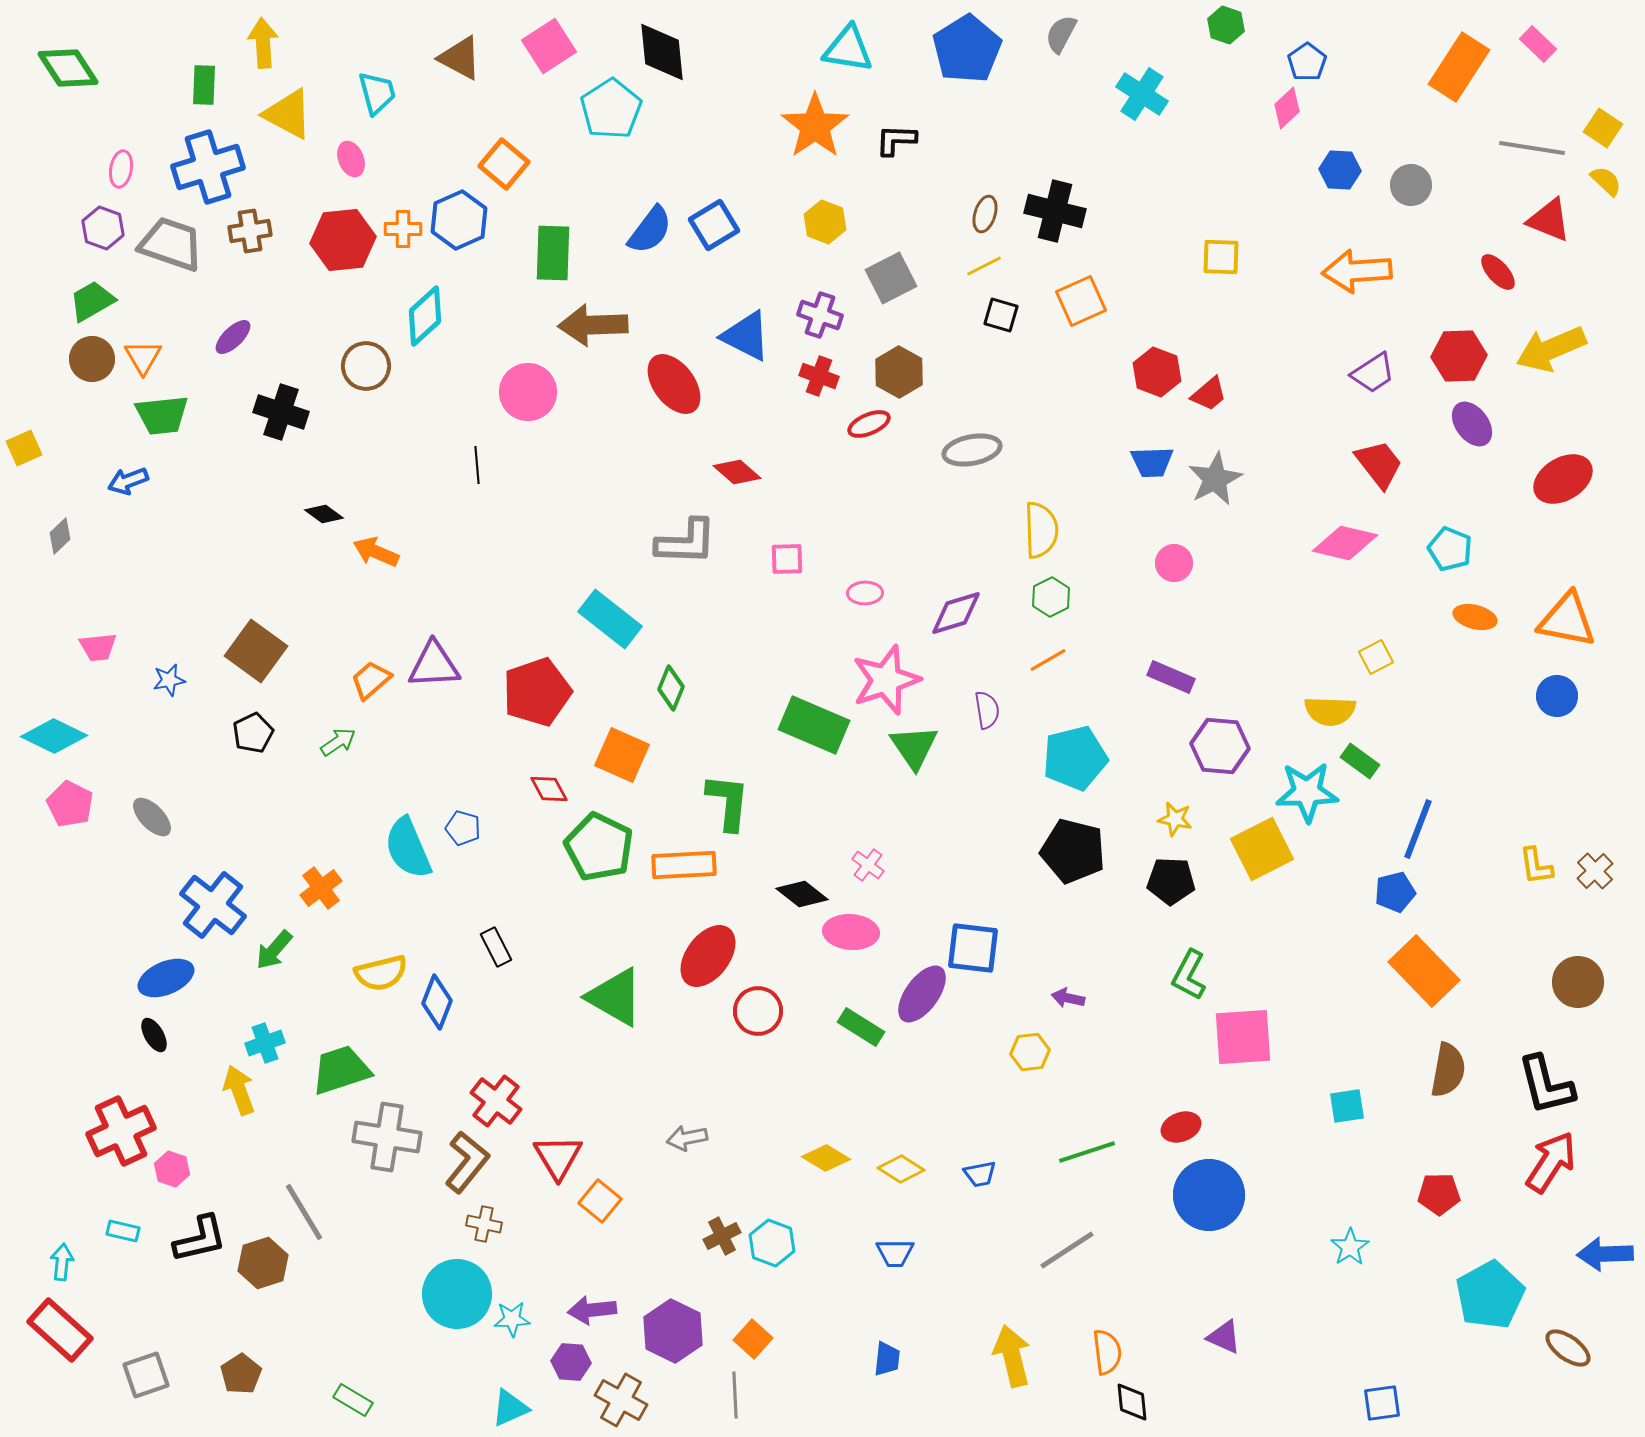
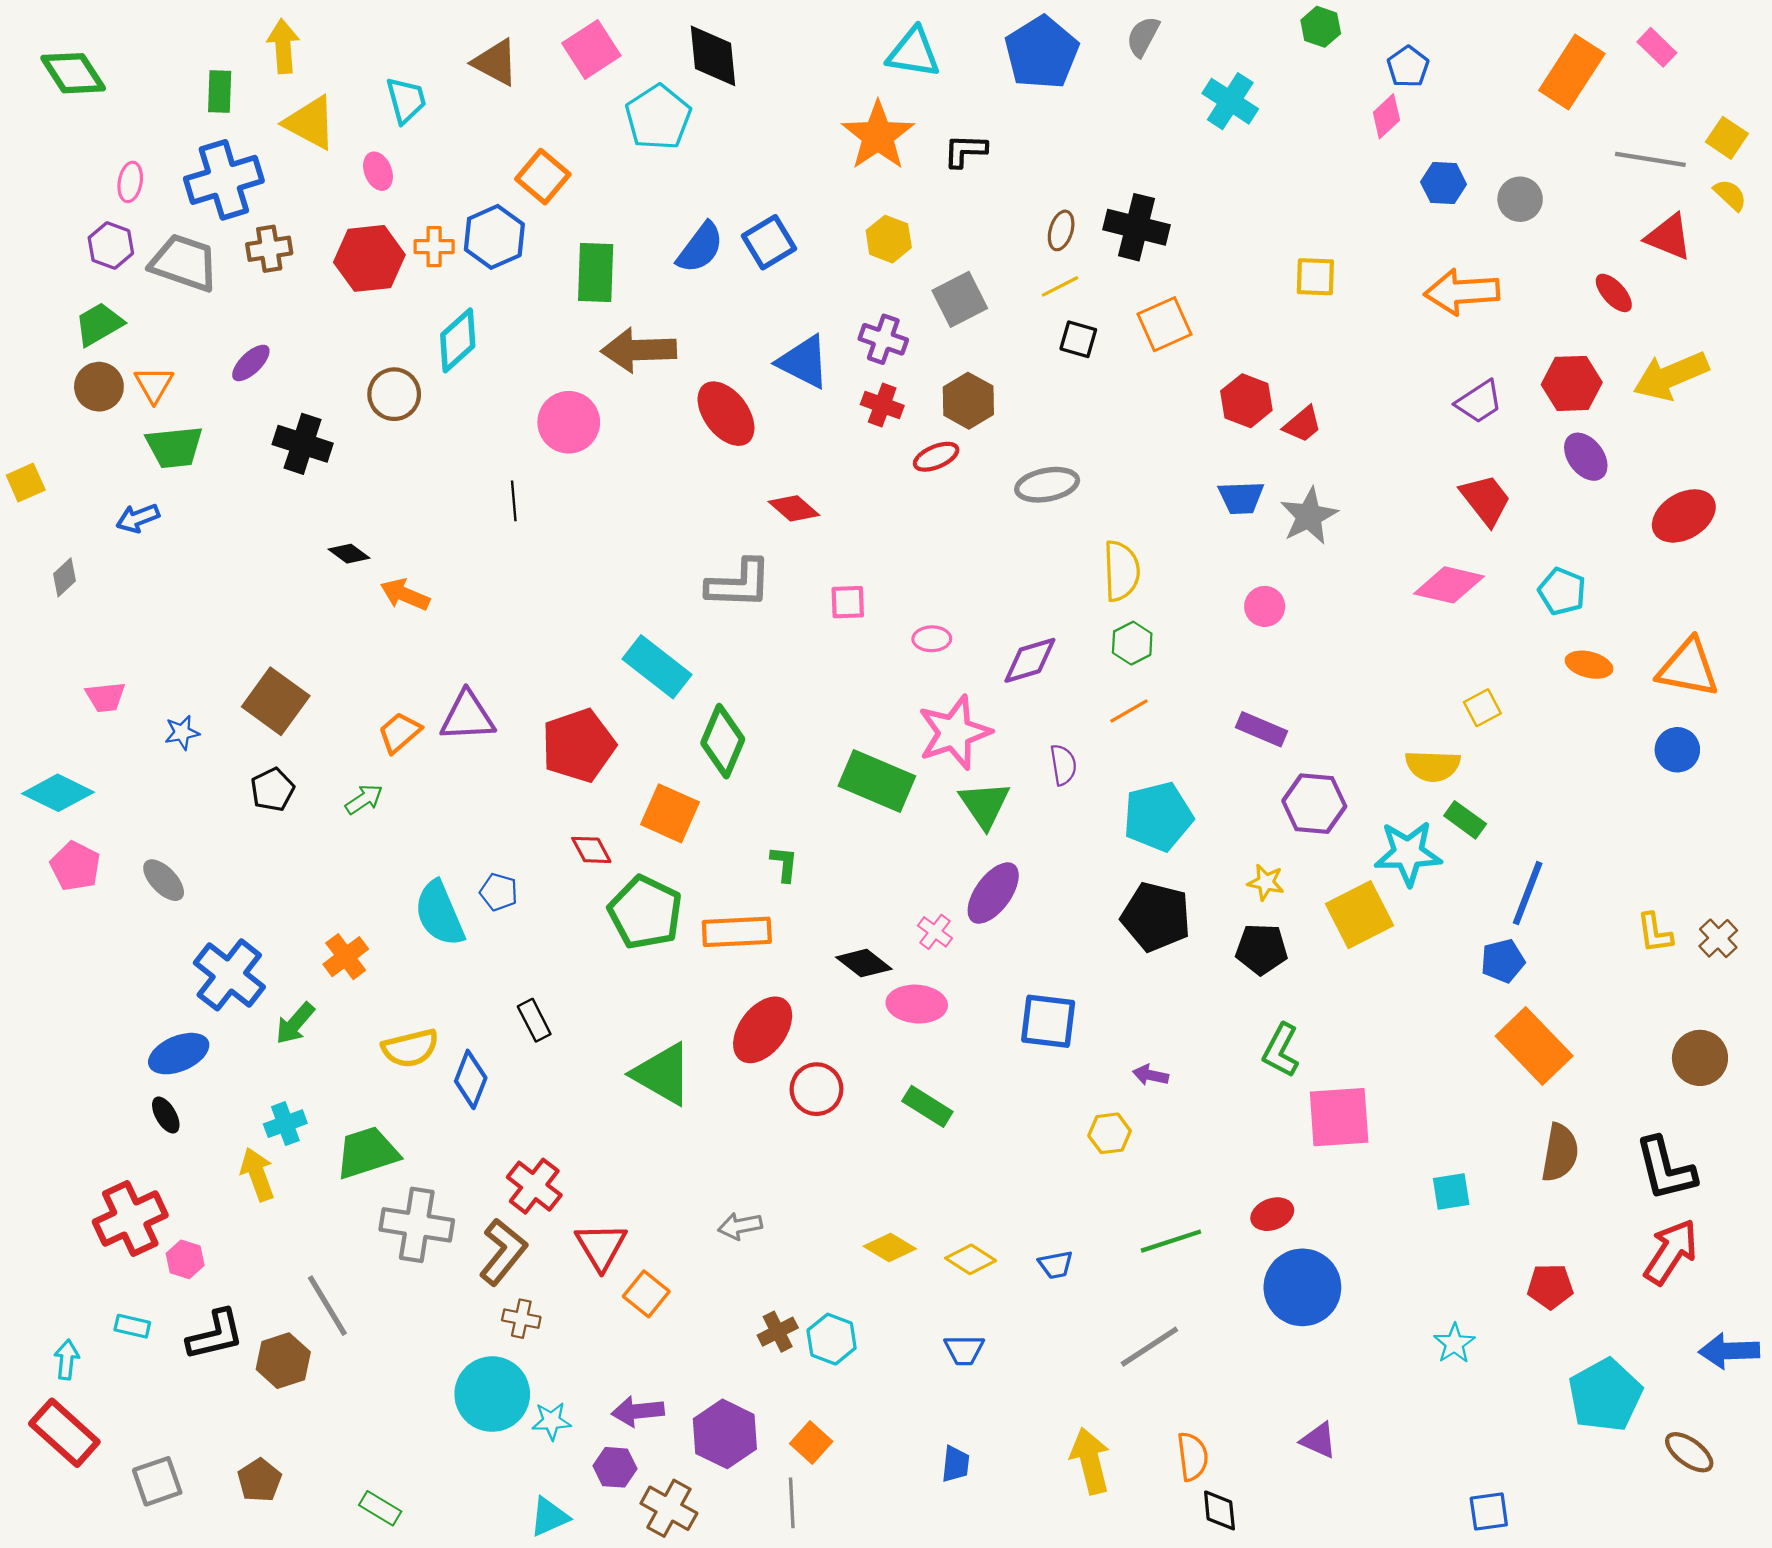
green diamond: (671, 688) -> (723, 741), size x1.5
green L-shape: (728, 802) -> (784, 864), size x0.6
purple ellipse: (922, 994) -> (993, 893), moved

